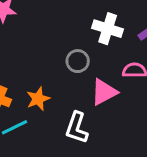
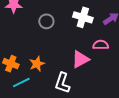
gray circle: (78, 61) -> (46, 21), moved

